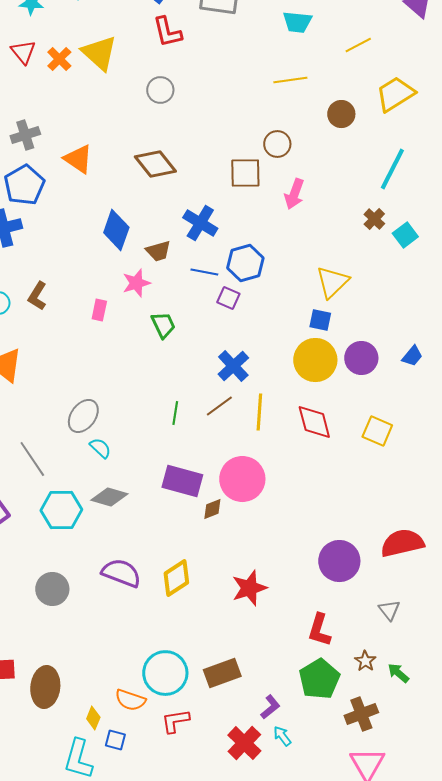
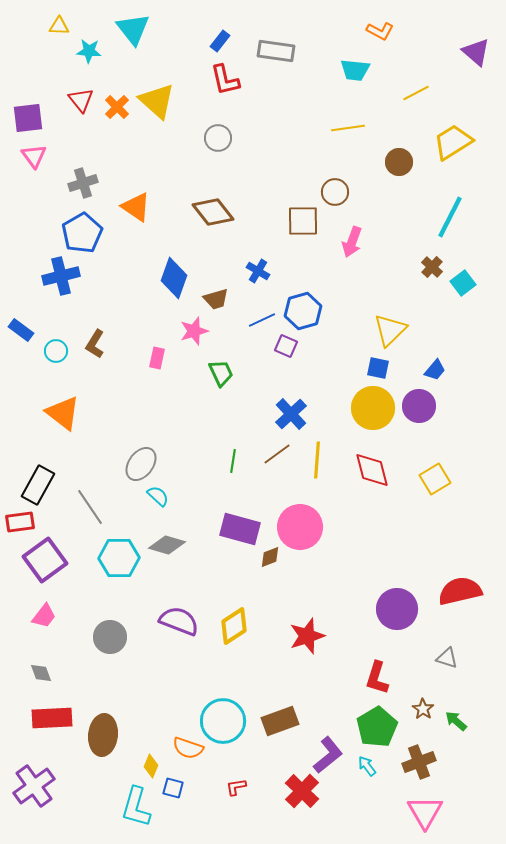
blue cross: (200, 223) -> (258, 271), size x0.7
blue line: (204, 272) -> (262, 320), turned -36
blue trapezoid: (412, 356) -> (435, 370), moved
yellow square: (377, 431) -> (435, 479), turned 36
gray triangle: (389, 610) -> (447, 658), turned -35
purple L-shape: (270, 707) -> (328, 755), size x1.5
red L-shape: (175, 721) -> (236, 787), moved, size x0.7
cyan arrow: (282, 736) -> (367, 766), moved

